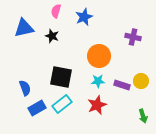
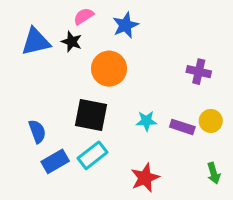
pink semicircle: (56, 11) -> (84, 16), turned 40
black star: (52, 36) -> (72, 42), moved
purple cross: (133, 37) -> (199, 72), moved
orange circle: (99, 56) -> (109, 69), moved
red star: (97, 105) -> (145, 178), moved

